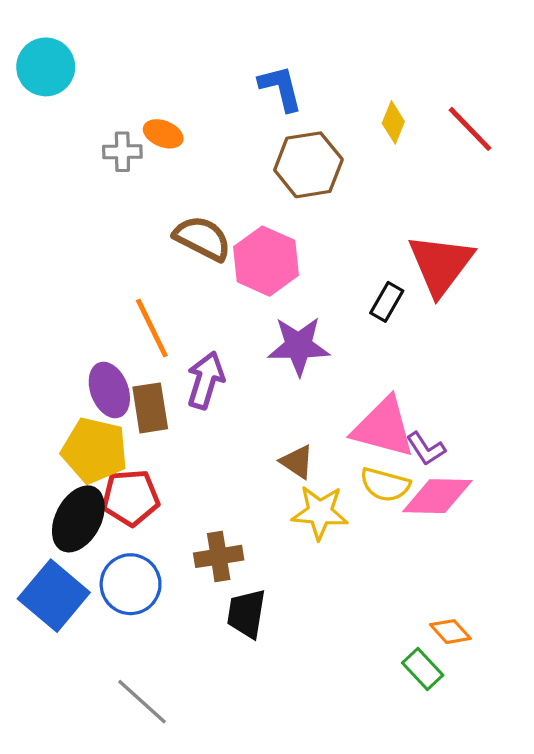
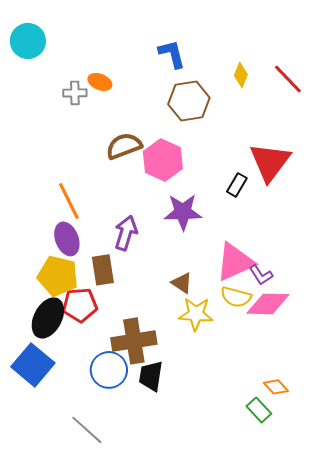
brown semicircle: (202, 238) -> (124, 146), turned -48
orange line: (152, 328) -> (69, 201), moved
brown rectangle: (150, 408) -> (103, 270), moved
pink triangle: (383, 428) -> (235, 262), turned -39
brown cross: (219, 556) -> (134, 341), size x1.5
blue circle: (131, 584) -> (109, 370), moved

